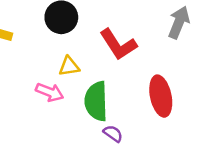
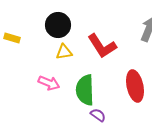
yellow triangle: (69, 66) -> (64, 52), moved

